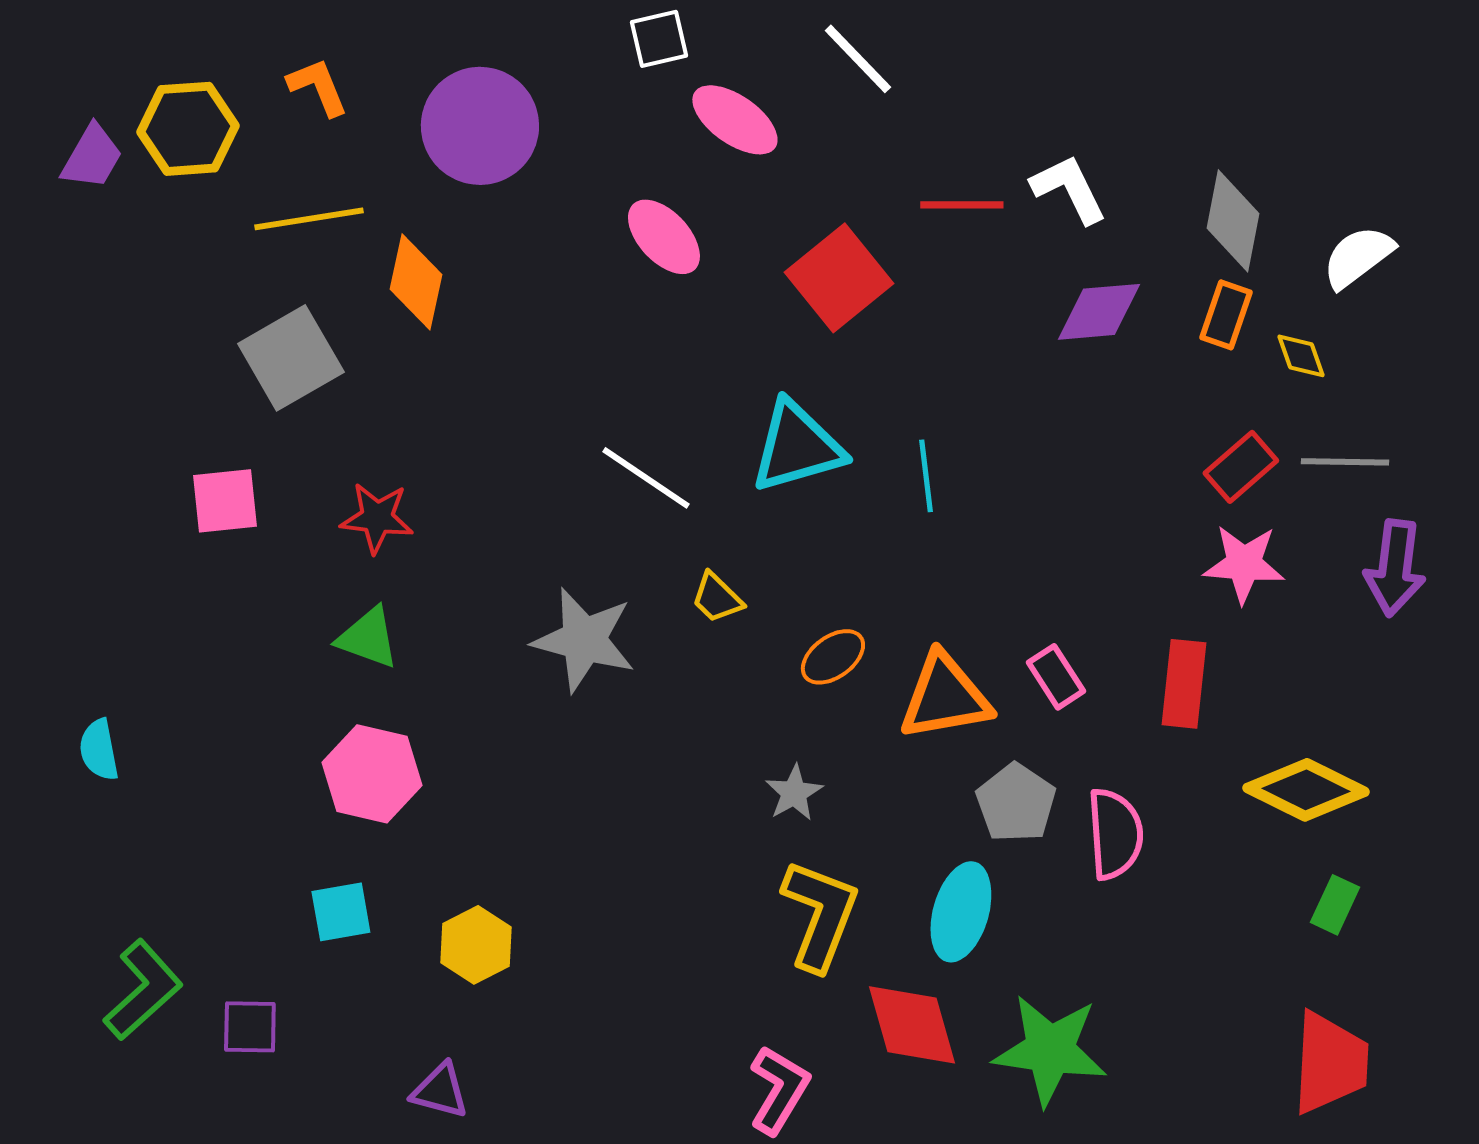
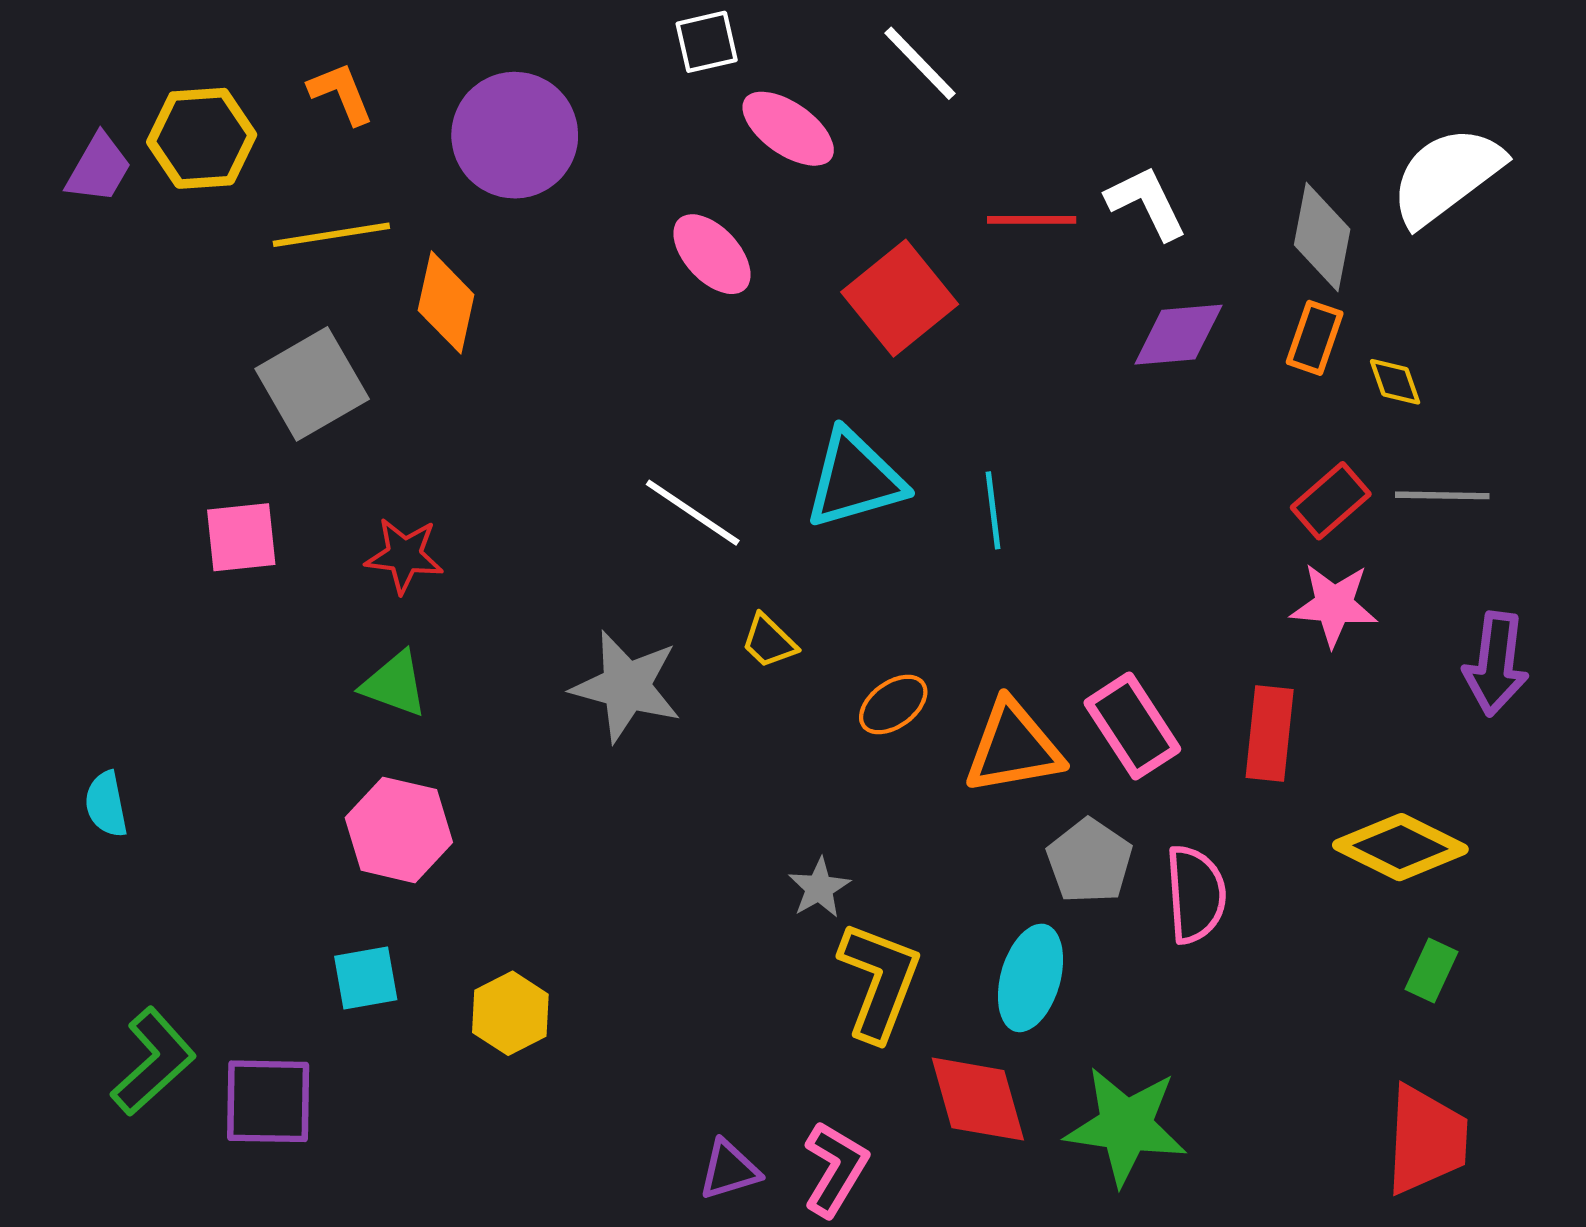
white semicircle: (1358, 257) -> (1447, 176), moved, size x1.5
purple arrow: (1395, 568) -> (1496, 664), moved
pink rectangle: (1056, 677) -> (1132, 726), size x1.5
gray star: (794, 793) -> (819, 888), moved
purple square: (250, 1027) -> (268, 1101), size x1.5
purple triangle: (440, 1091) -> (729, 1170), moved, turned -32

